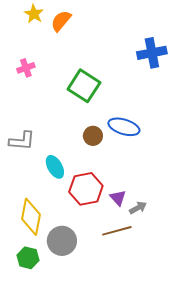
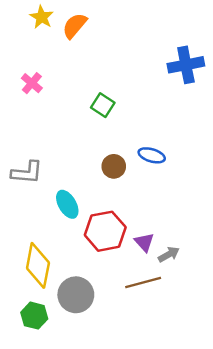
pink cross: (26, 68) -> (32, 83), turned -30
green square: (84, 86) -> (103, 105), size x0.6
blue ellipse: (124, 127) -> (152, 155), size x0.7

